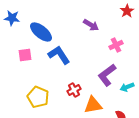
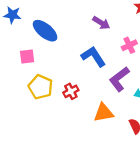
blue L-shape: (59, 55) -> (93, 57), moved
red cross: (74, 90) -> (71, 91), moved
yellow pentagon: (38, 97) -> (41, 87), moved

